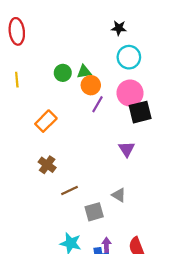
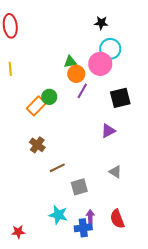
green circle: (63, 73) -> (49, 97), moved
pink circle: (130, 93) -> (100, 64), moved
purple triangle: (127, 149) -> (108, 131), turned 35
gray triangle: (119, 195) -> (115, 172), moved

